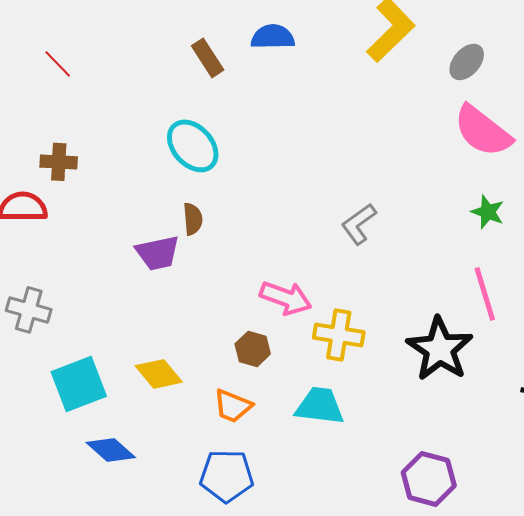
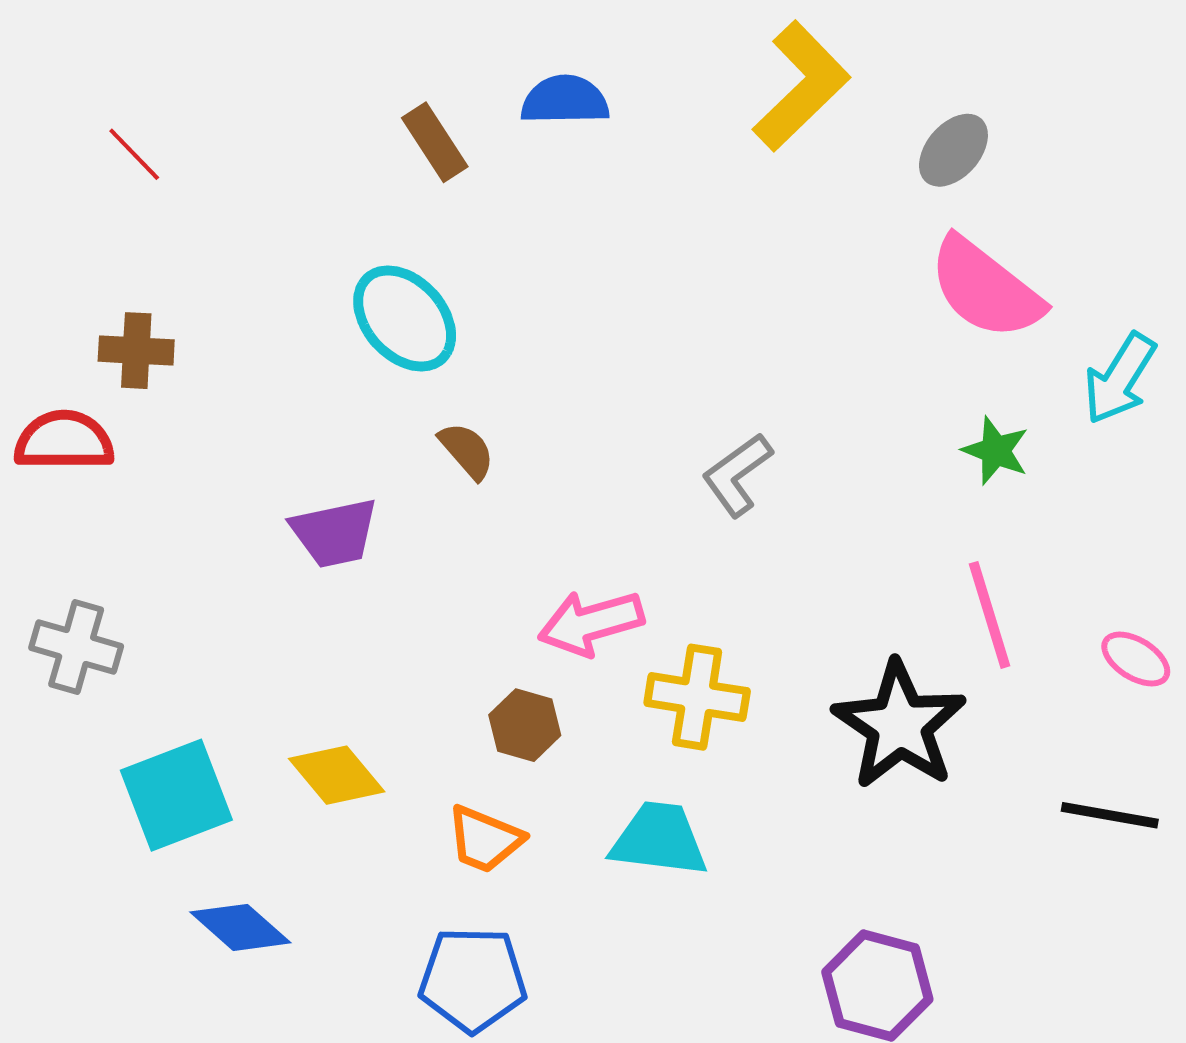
brown semicircle: (193, 219) -> (467, 451), moved, turned -36
pink arrow: (286, 298) -> (591, 623), turned 144

